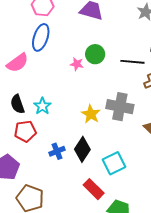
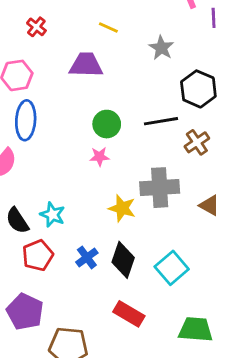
pink star: (77, 64) -> (99, 157), moved
blue cross: (57, 151) -> (87, 257), moved
red rectangle: (94, 189) -> (129, 314), moved

